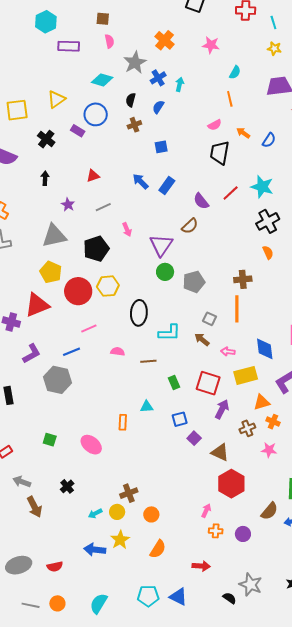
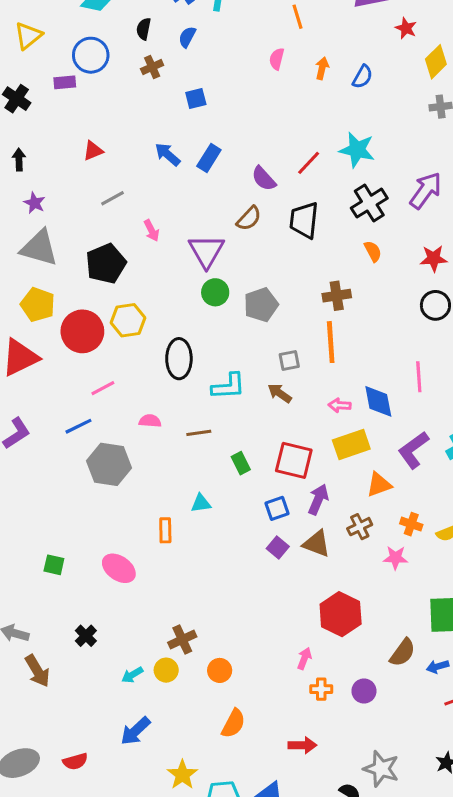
pink semicircle: (215, 125) -> (277, 59), turned 136
purple rectangle: (78, 131) -> (65, 82), turned -32
orange arrow: (243, 133) -> (322, 68), turned 72
black trapezoid: (220, 153) -> (304, 220), moved
purple star: (68, 205) -> (34, 203), moved
gray triangle: (54, 236) -> (39, 248), turned 32
gray square: (210, 319) -> (289, 360), turned -32
pink arrow: (228, 352) -> (340, 405), moved
gray hexagon: (57, 380) -> (109, 464), moved
blue square: (180, 419) -> (277, 508), moved
orange cross: (273, 422) -> (411, 524), moved
brown triangle: (220, 452) -> (317, 544), moved
yellow star: (120, 540) -> (182, 775), moved
blue arrow: (95, 550) -> (135, 731), turned -45

